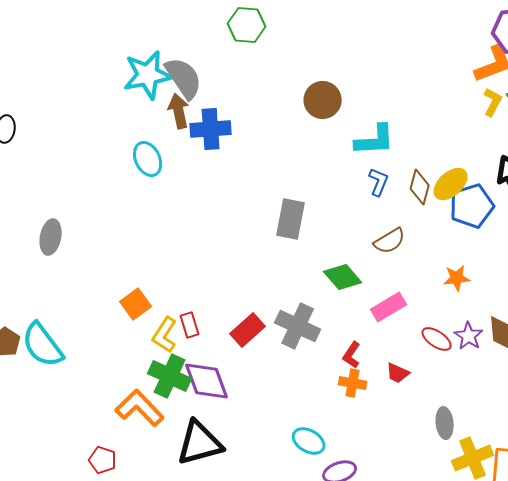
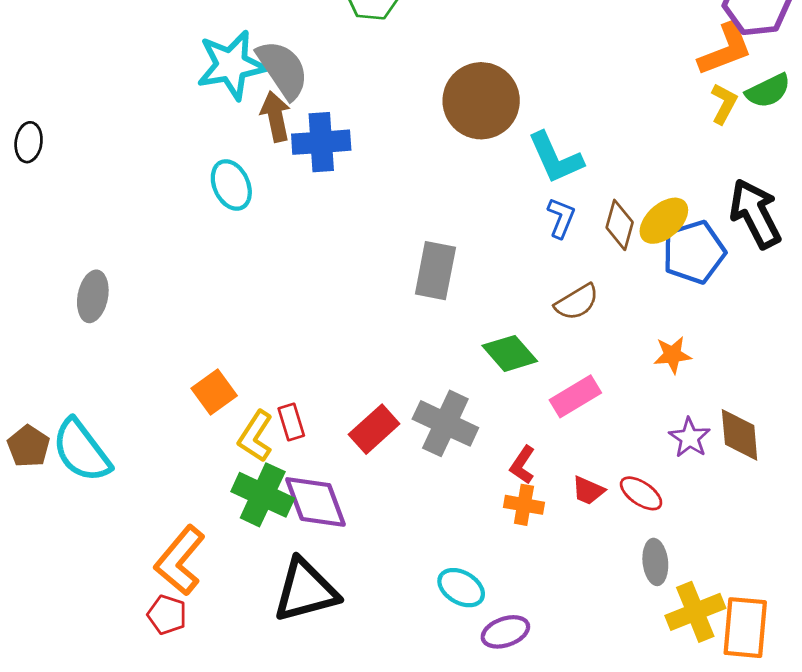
brown circle: (323, 100) -> (481, 101), size x1.4
cyan L-shape: (375, 140) -> (555, 158), turned 69
red ellipse: (437, 339) -> (641, 493), moved
orange L-shape: (140, 408) -> (180, 560), moved, turned -96

